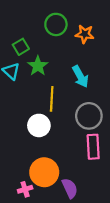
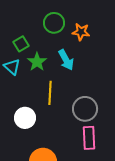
cyan arrow: (80, 77) -> (66, 60), moved
white circle: (39, 125) -> (25, 118), moved

